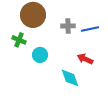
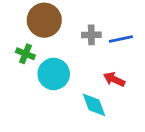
cyan circle: (40, 55) -> (54, 74), size x1.5

